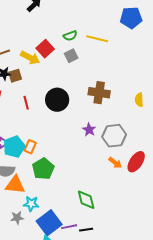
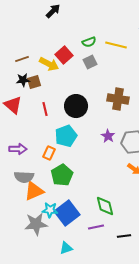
cyan pentagon: (14, 147) -> (66, 136), moved
orange triangle: (15, 185) -> (34, 191), turned -30
gray star: (17, 218) -> (36, 224), size x1.6
blue square: (49, 223) -> (67, 213), moved
purple line: (69, 227) -> (96, 227), moved
black line: (86, 230) -> (124, 236), moved

